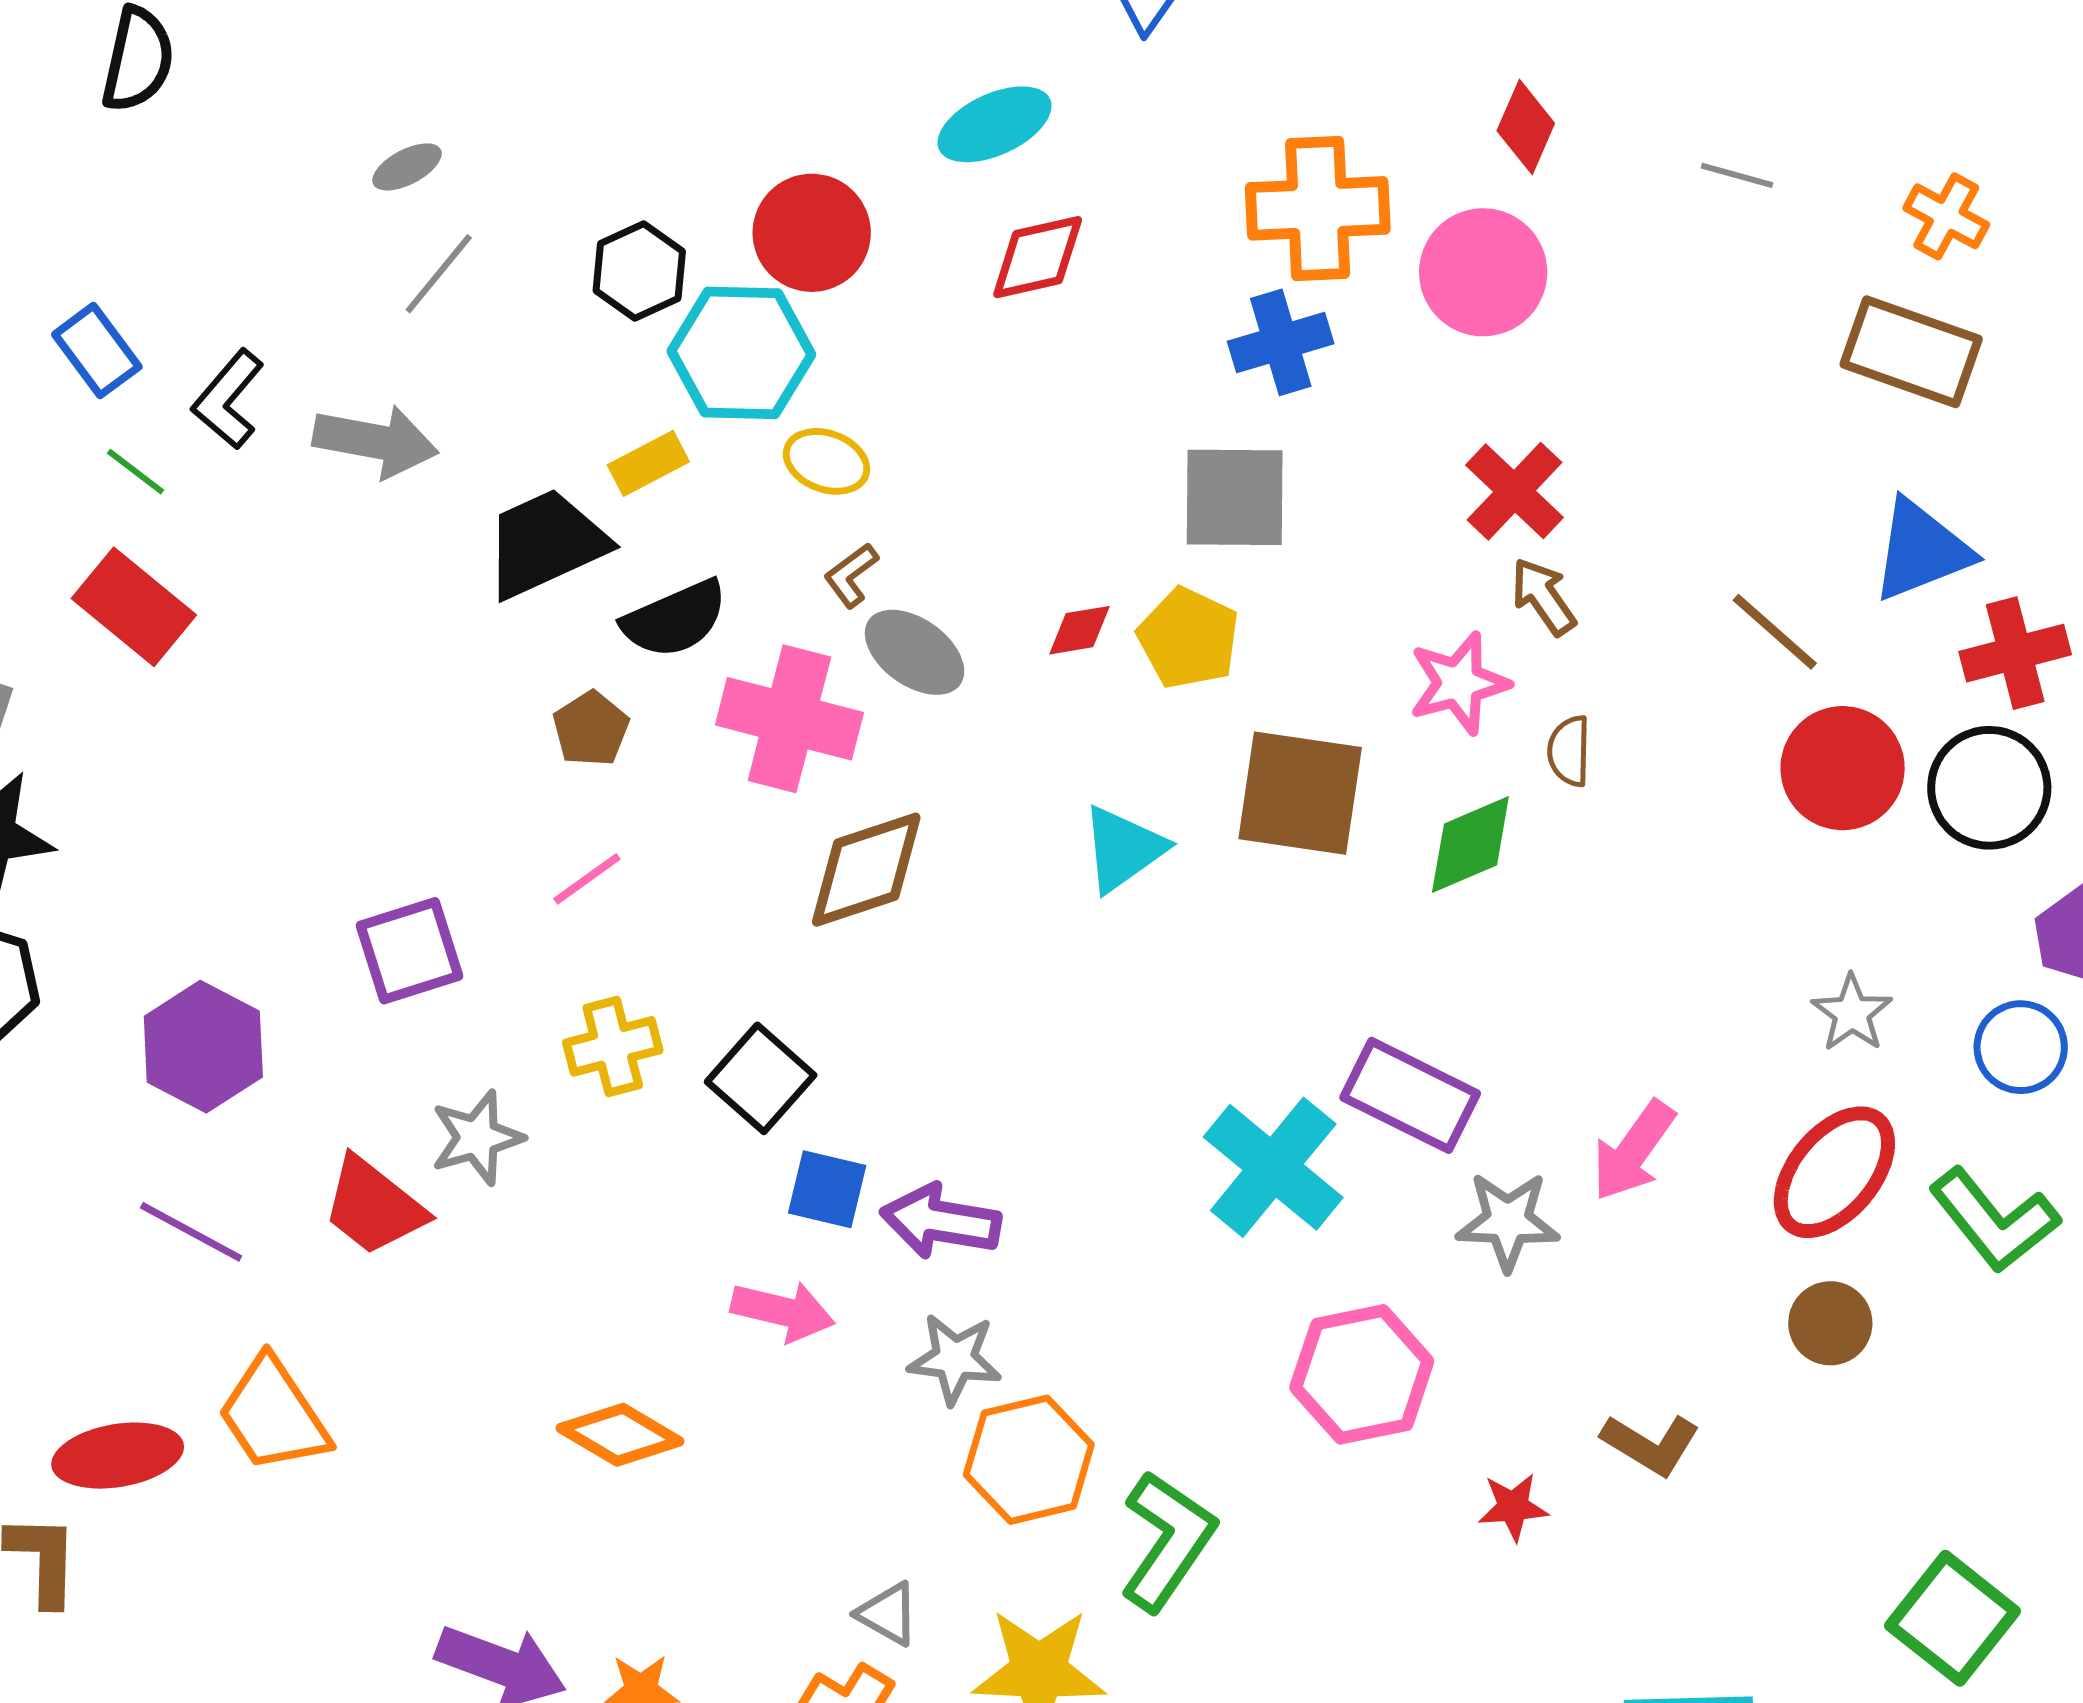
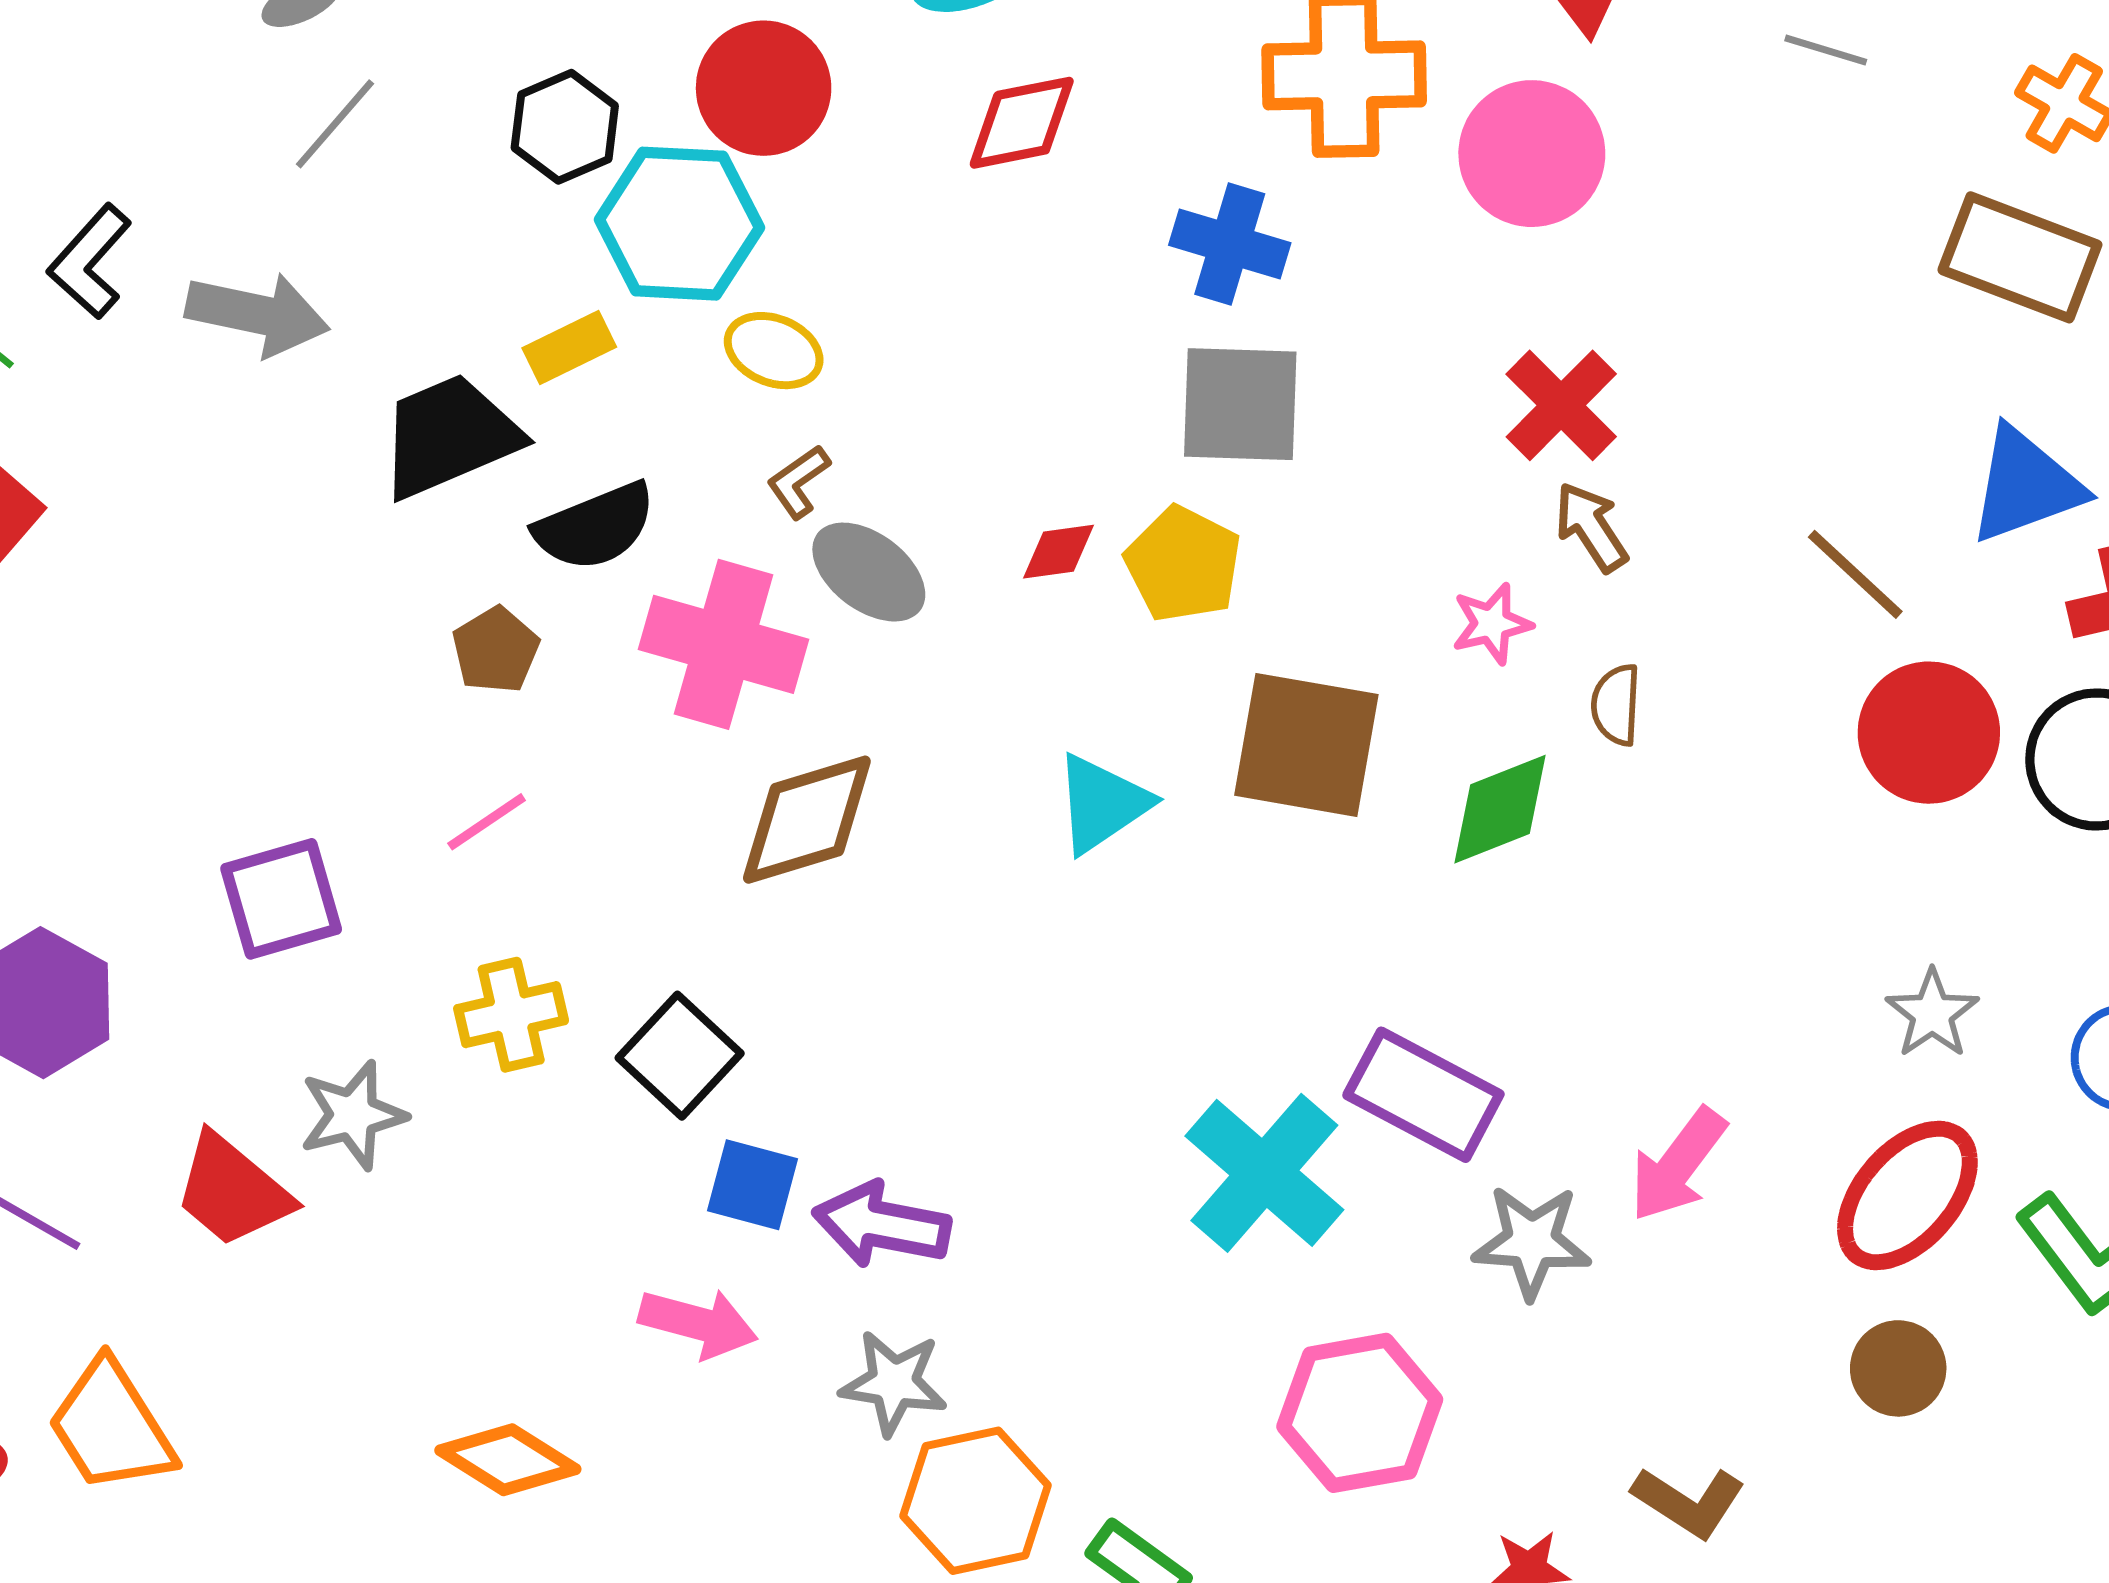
blue cross: (1281, 342) -> (1230, 244), moved, turned 32
pink star: (1459, 683) -> (1492, 624), size x0.7

